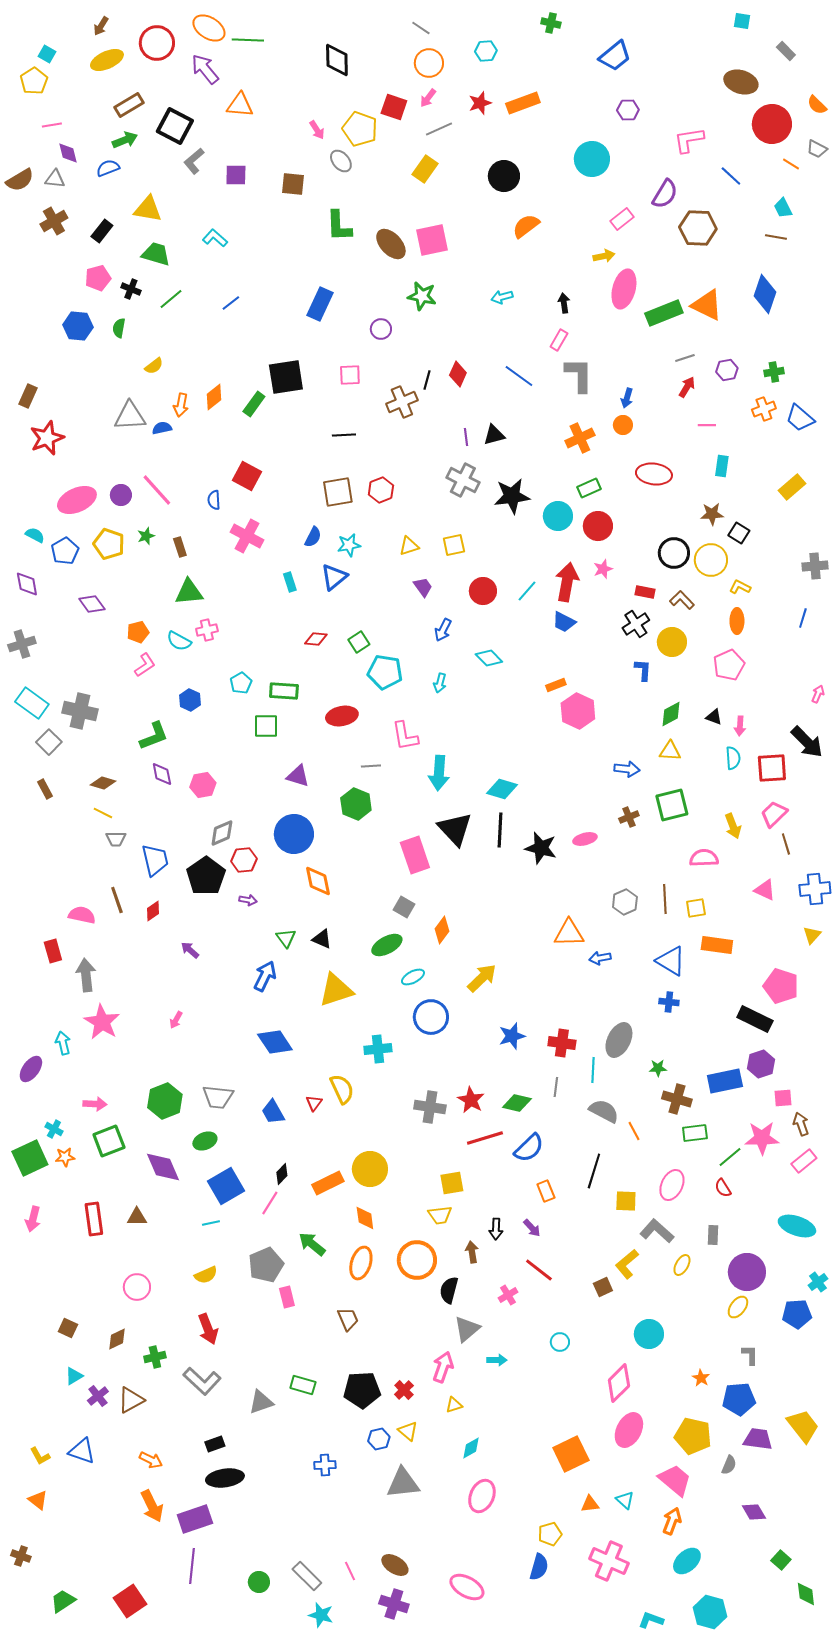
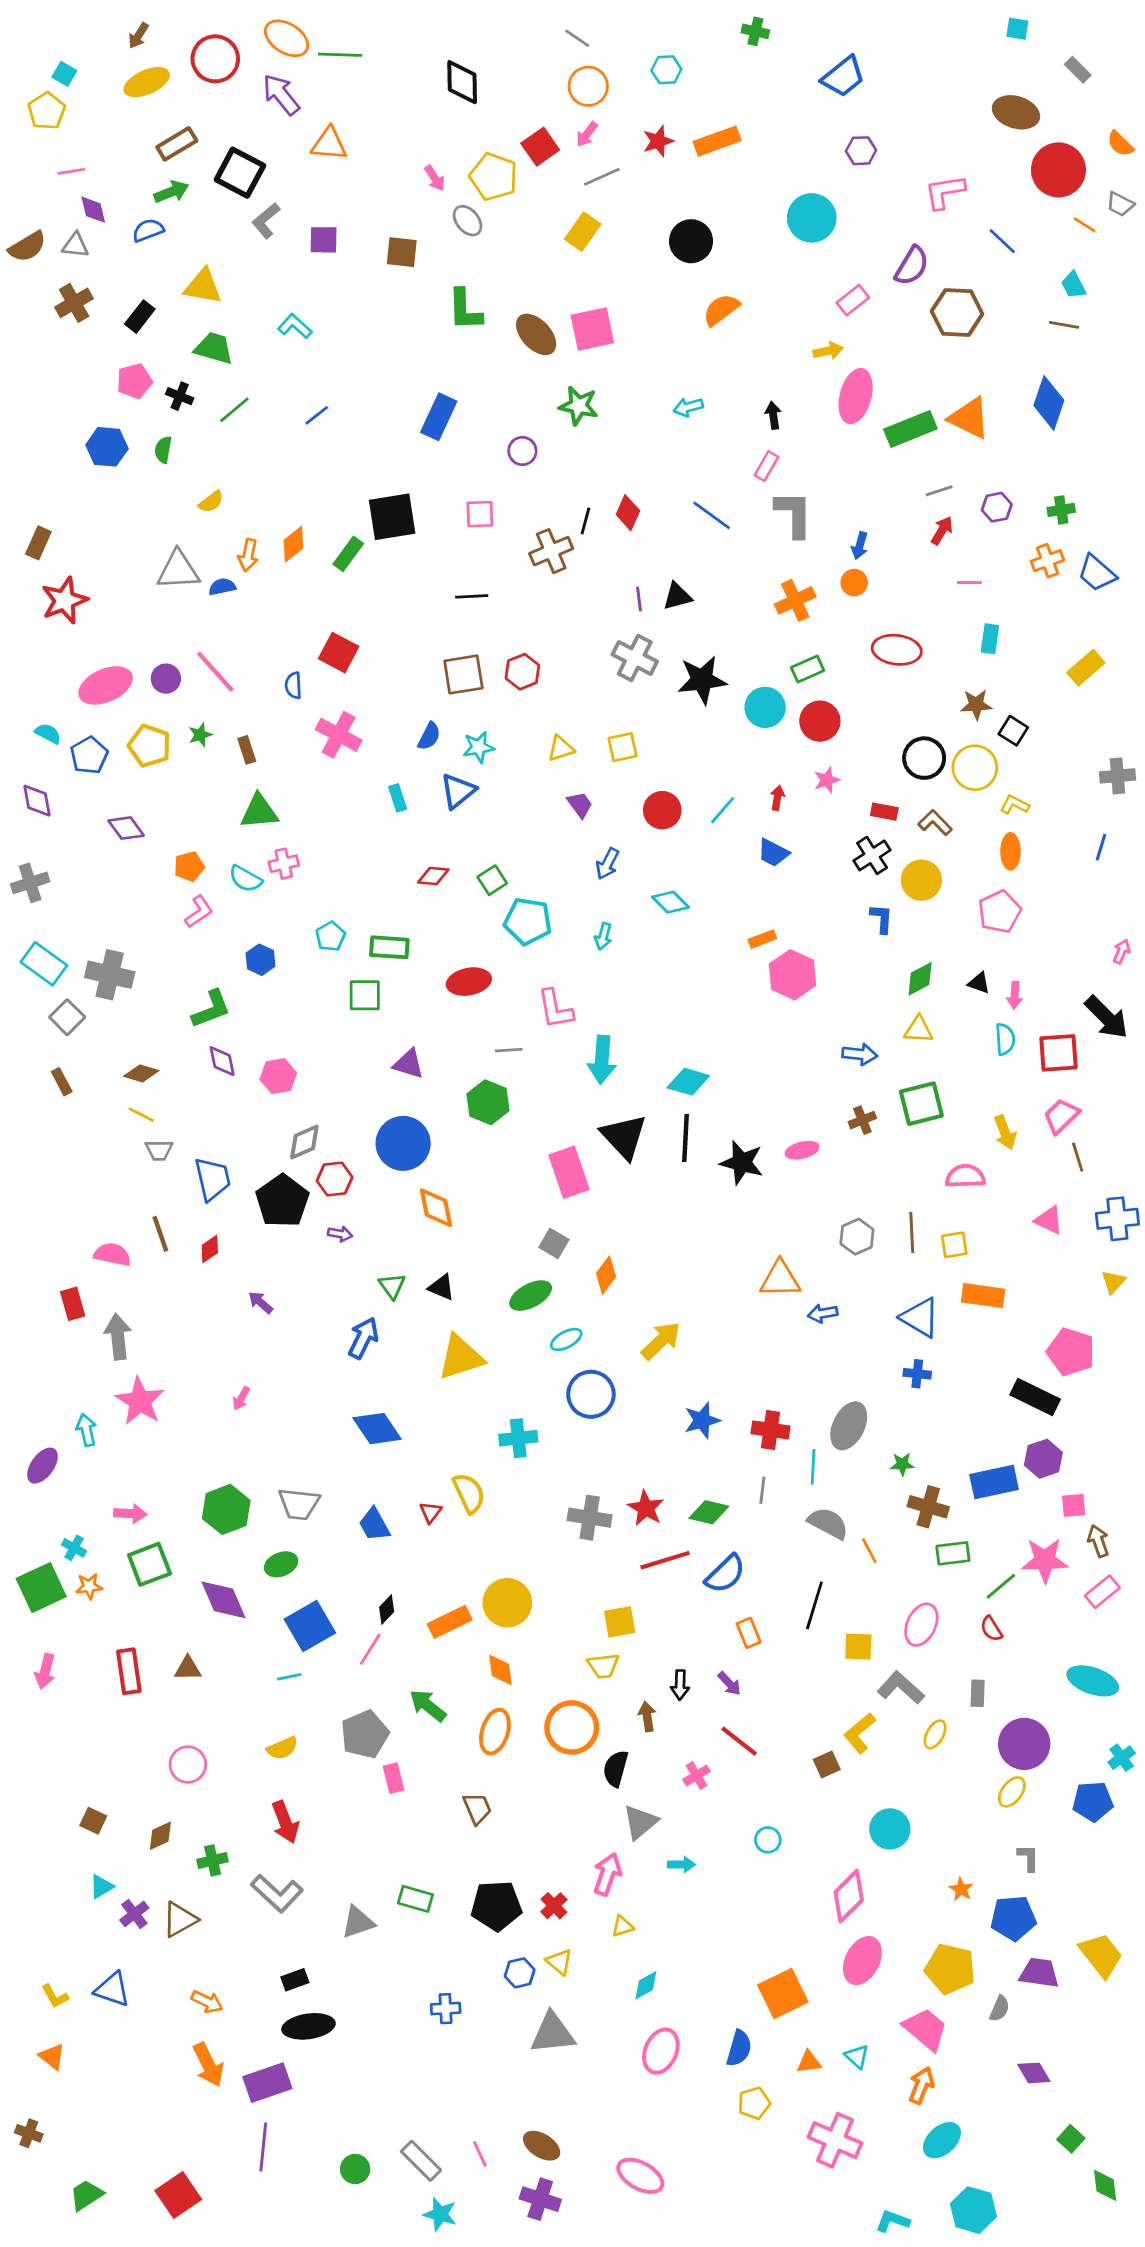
red square: (394, 107) -> (540, 147), turned 36
red arrow: (567, 582) -> (777, 798), size x0.5
blue semicircle: (539, 1567) -> (739, 2048), moved

